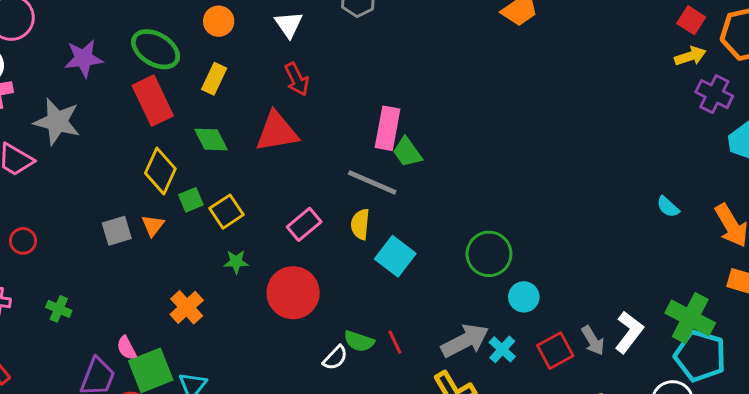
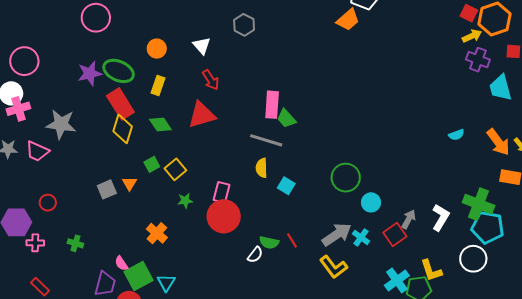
red square: (691, 20) -> (469, 13), moved
yellow arrow: (690, 56) -> (472, 36), moved
purple star: (84, 58) -> (90, 73), moved
yellow diamond: (160, 171) -> (123, 129), moved
cyan semicircle: (668, 207) -> (456, 135), turned -56
pink rectangle: (304, 224) -> (222, 192), moved, turned -30
cyan square: (395, 256) -> (286, 186), size x0.7
gray arrow: (593, 341) -> (409, 219), moved, turned -114

